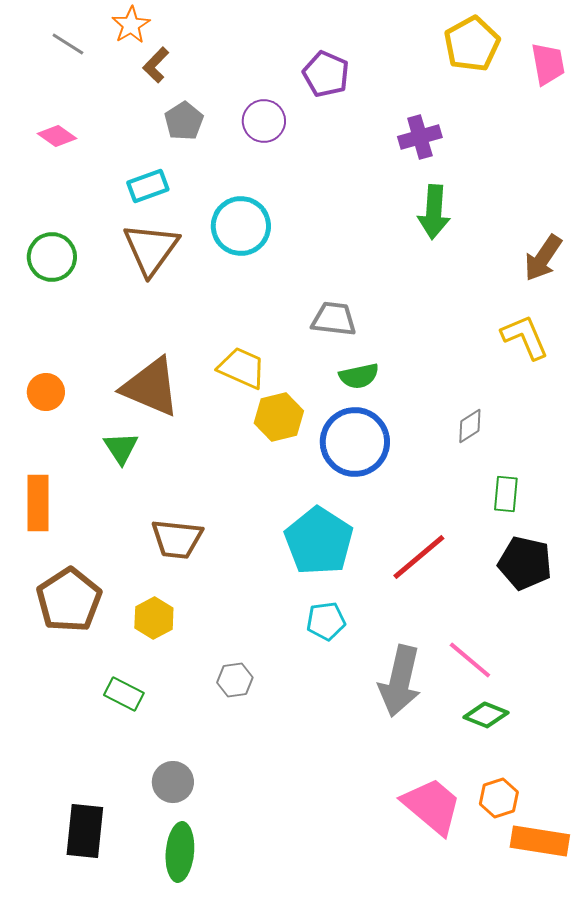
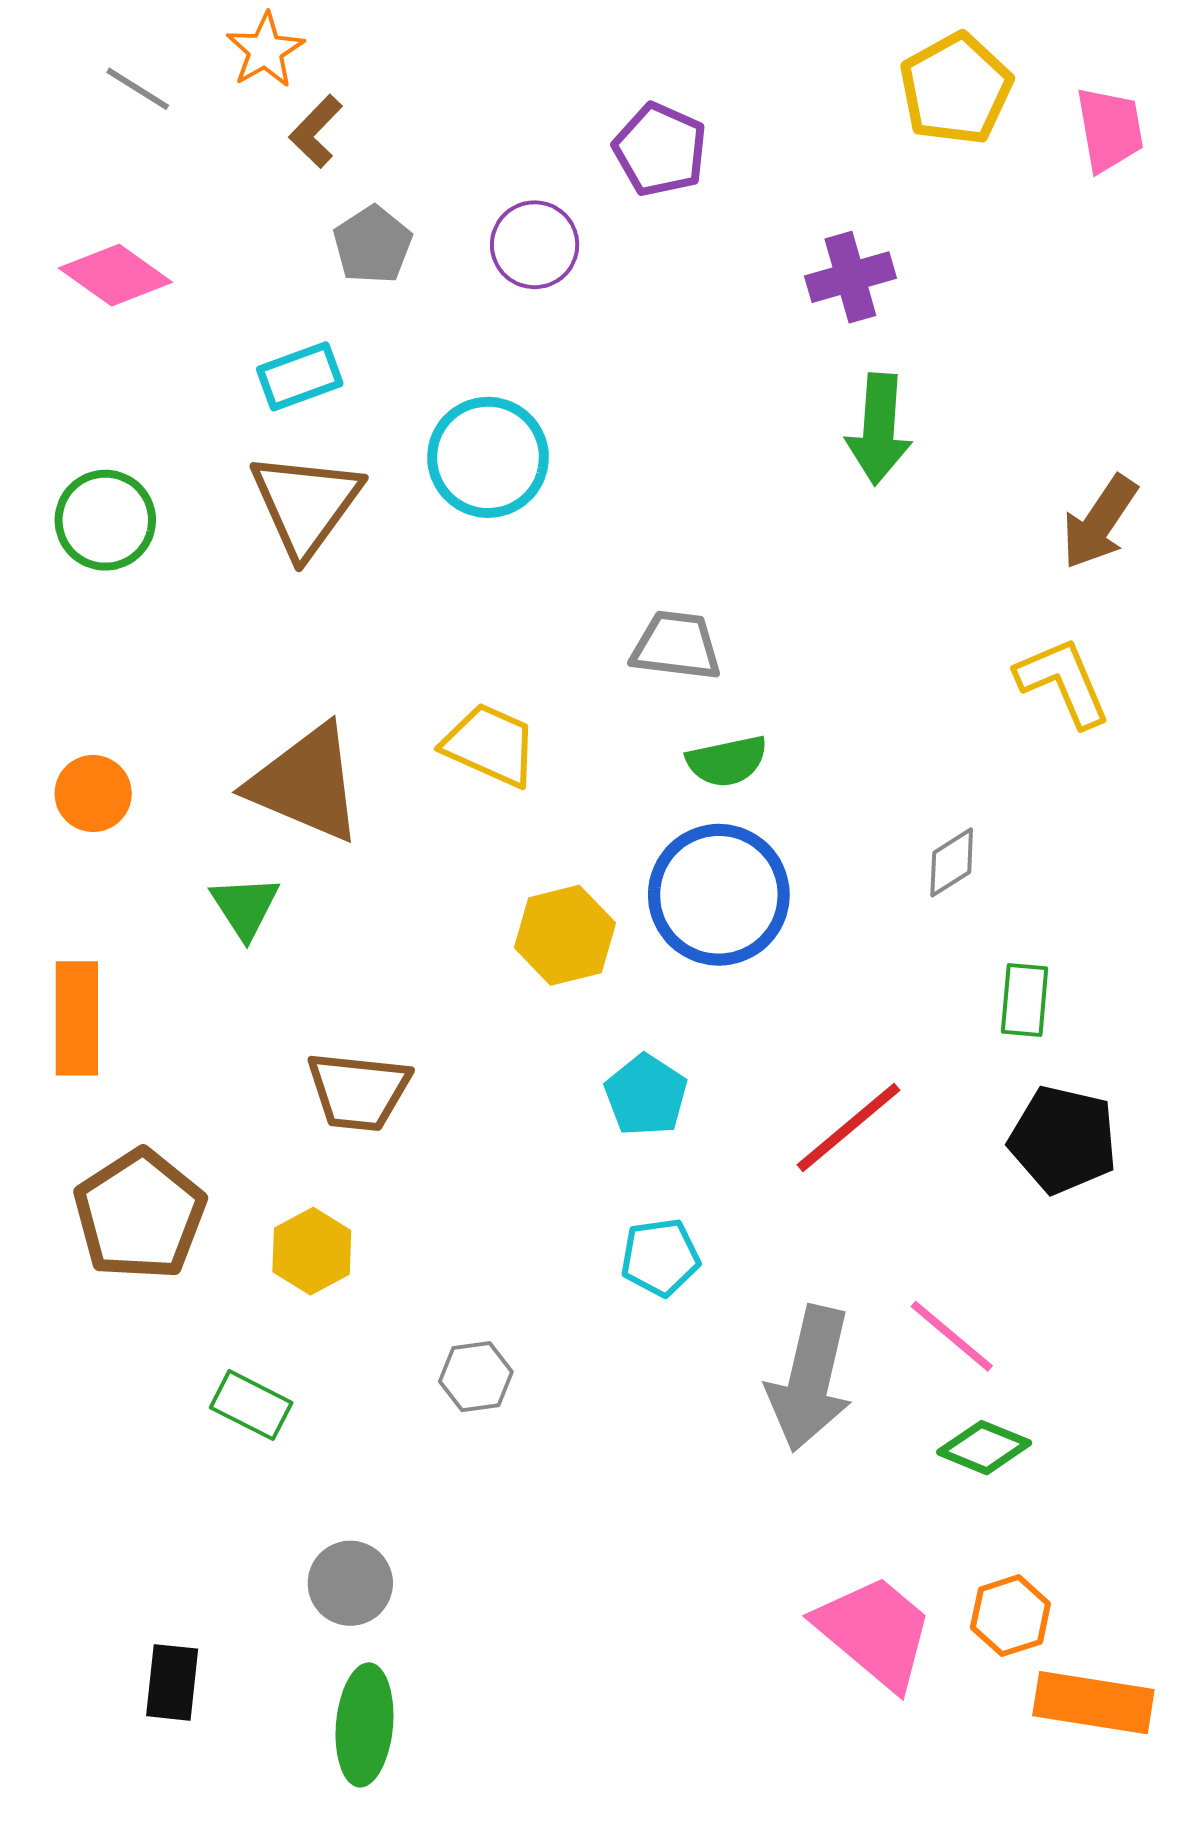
pink diamond: (57, 136) -> (115, 275), size x1.4
yellow hexagon: (279, 417) -> (565, 935), moved
cyan pentagon: (319, 541) -> (646, 1095), size x0.6
black rectangle: (85, 831) -> (172, 1682), size x0.7

